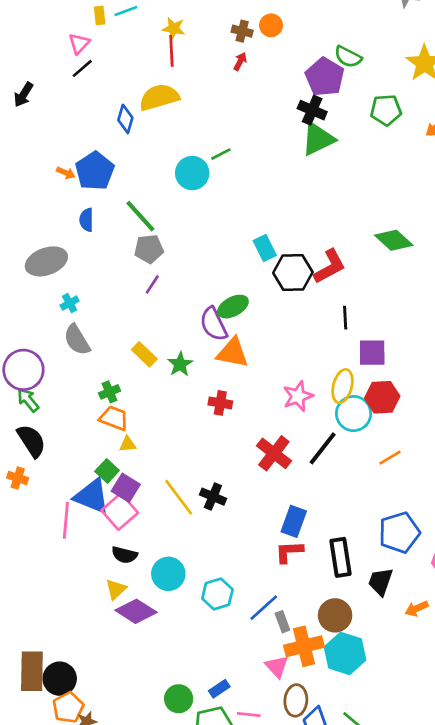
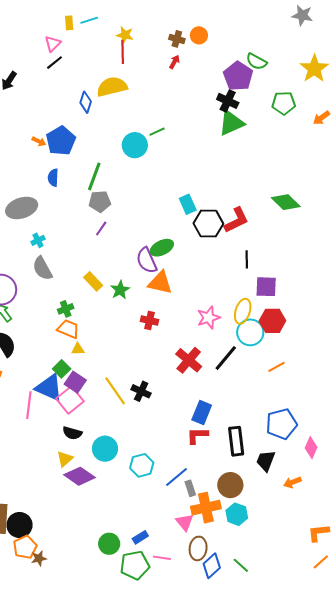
green line: (140, 216) -> (94, 176), turned 60
cyan hexagon: (345, 653) -> (237, 514), size x0.7

